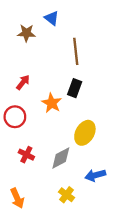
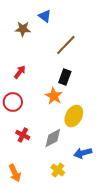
brown line: (76, 51) -> (66, 45), turned 50
orange star: (52, 103) -> (54, 96), moved

